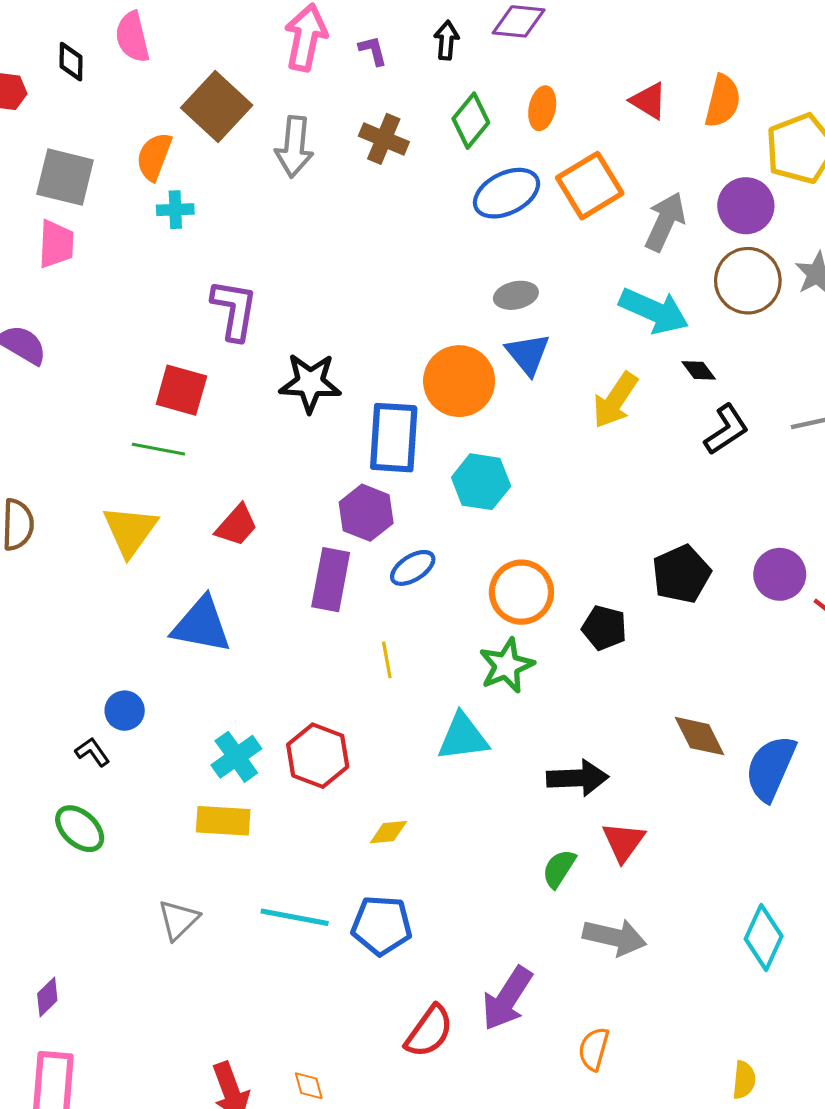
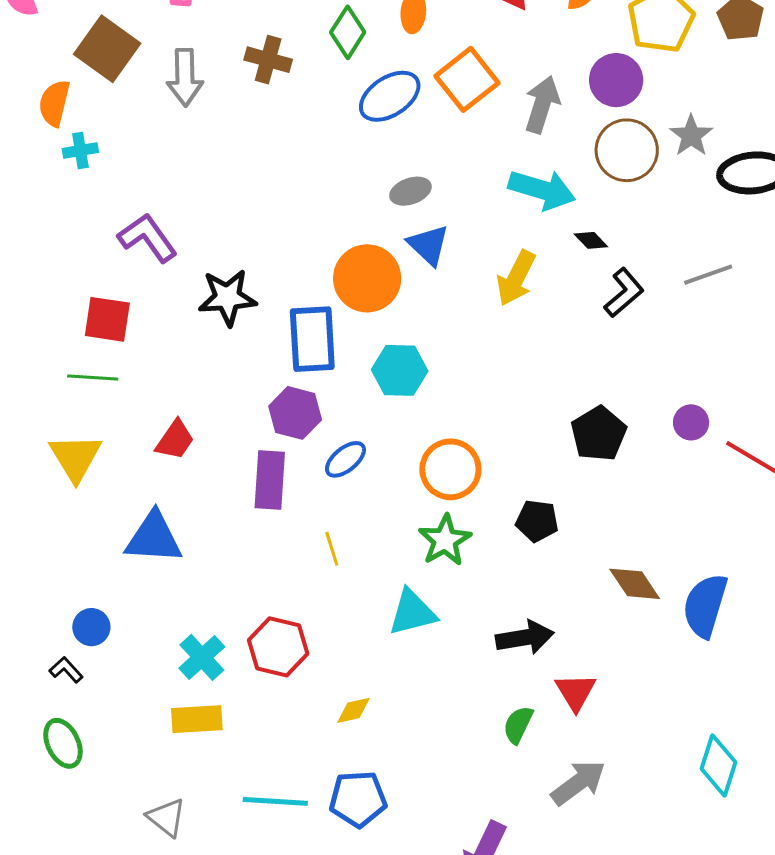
purple L-shape: (234, 310) -> (148, 238), turned -38
purple circle: (780, 574) -> (691, 422), size x0.7
black pentagon: (604, 628) -> (537, 521), moved
green ellipse: (80, 829) -> (63, 743), turned 30
gray triangle: (178, 920) -> (166, 817), turned -30
gray arrow: (615, 937) -> (578, 783), turned -42

